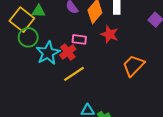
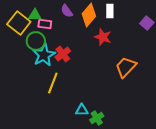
green circle: (28, 37) -> (36, 41), moved
pink rectangle: (79, 39) -> (45, 24), moved
yellow line: (74, 74) -> (53, 83), moved, turned -35

